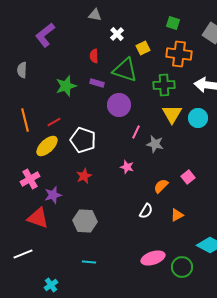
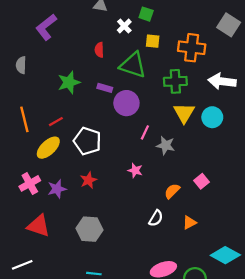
green square: (173, 23) -> (146, 14), moved
yellow square: (143, 48) -> (153, 41), turned 32
purple rectangle: (97, 83) -> (105, 88), moved
purple star: (53, 195) -> (57, 189), moved

